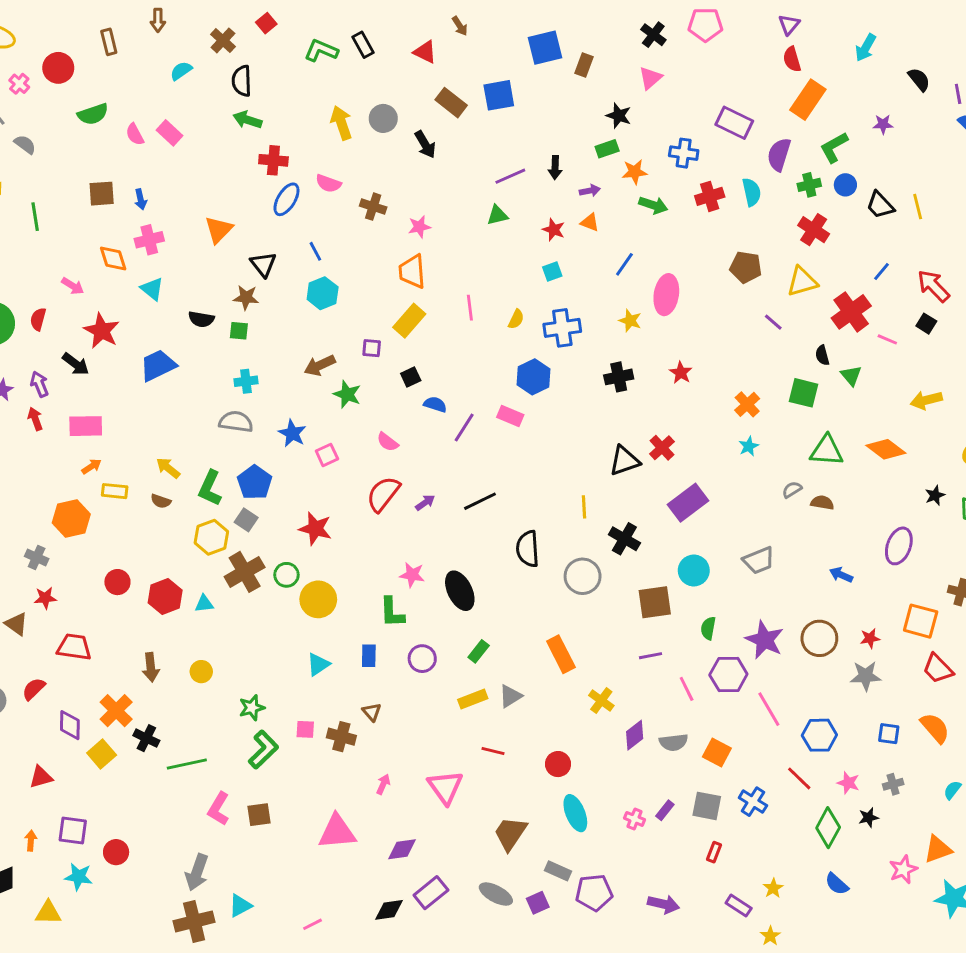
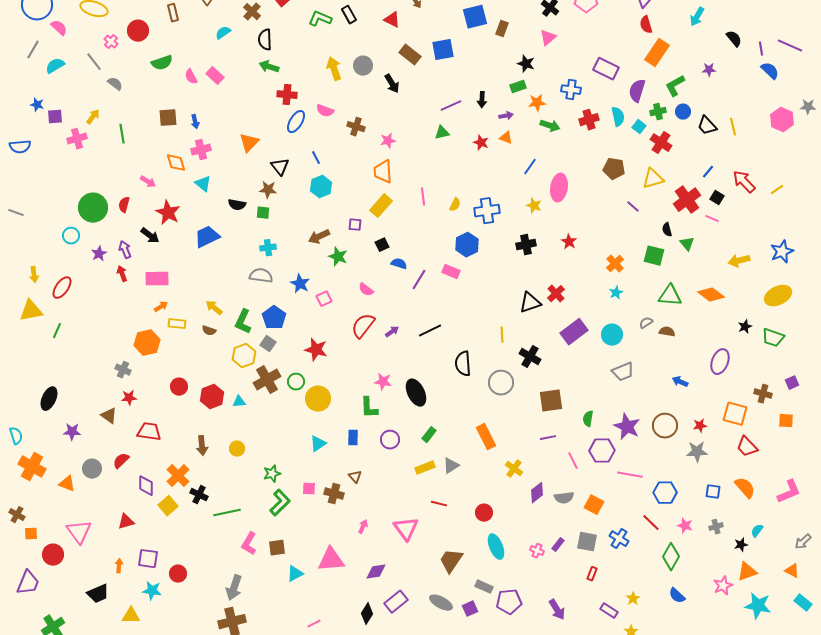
cyan square: (552, 272) -> (639, 127), moved, turned -32
black square: (926, 324) -> (717, 198), moved
cyan circle: (694, 570) -> (612, 335), moved
pink line: (769, 709) -> (630, 475), turned -50
black star: (869, 817) -> (741, 545), moved
purple arrow: (663, 904) -> (557, 610), turned 45
cyan triangle: (240, 906) -> (295, 574), moved
black diamond: (389, 910) -> (367, 614), turned -50

